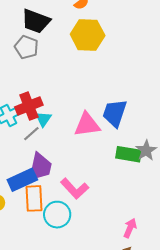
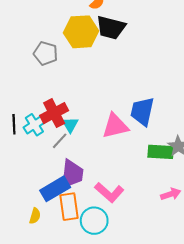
black trapezoid: (36, 21) -> (111, 28), moved
yellow hexagon: (88, 35) -> (81, 32), moved
pink arrow: (130, 228) -> (171, 194), moved, turned 54

